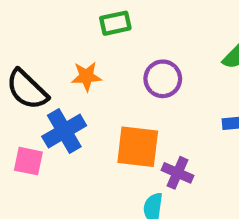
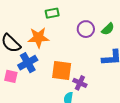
orange star: (86, 76) -> (38, 38), size x1.5
purple circle: (163, 79) -> (86, 29), moved

